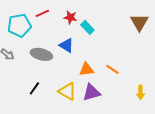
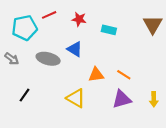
cyan rectangle: (87, 27) -> (109, 30), moved, turned -32
black line: (34, 88) -> (25, 95), moved
purple triangle: (91, 92) -> (122, 99), moved

